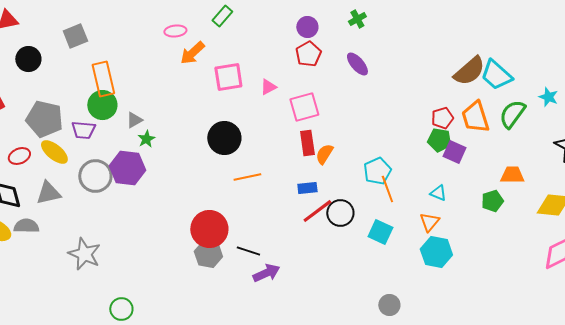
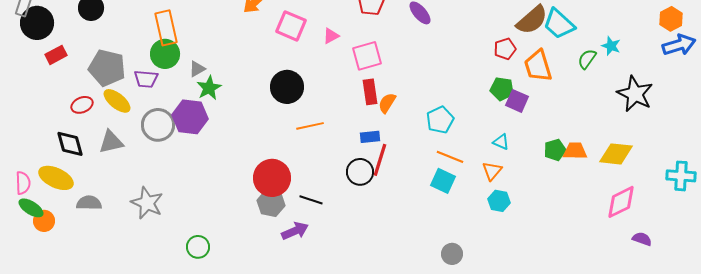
pink square: (228, 77) -> (291, 26), turned 32
green semicircle: (512, 114) -> (587, 59), moved, size x0.7
red pentagon: (442, 118) -> (505, 49), moved
green star: (146, 139) -> (209, 88), size x1.4
orange trapezoid: (512, 175) -> (575, 151), moved
orange line: (387, 189) -> (450, 157), moved, turned -48
red line: (317, 211) -> (380, 160), turned -36
black circle: (340, 213) -> (360, 172), moved
gray semicircle: (26, 226) -> (89, 203), moved
cyan hexagon: (436, 252) -> (499, 201), size x0.7
purple arrow: (266, 273) -> (295, 231), moved
green circle: (121, 309) -> (198, 247), moved

